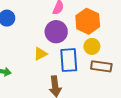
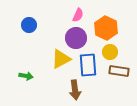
yellow triangle: (40, 54) -> (61, 59), size x1.5

